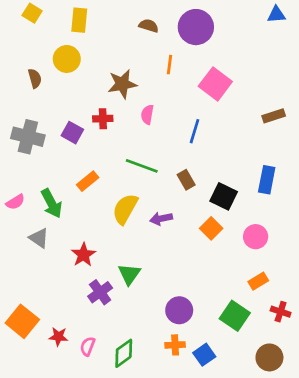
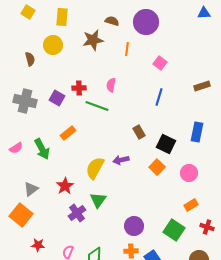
brown star: (122, 84) -> (93, 40), moved
pink square: (215, 84) -> (160, 63), size x0.6
blue line: (194, 131) -> (159, 97), moved
green line: (142, 166) -> (97, 106), moved
yellow semicircle: (125, 209) -> (95, 168), moved
gray triangle: (39, 238) -> (31, 189), moved, turned 49
orange square: (22, 321) -> (21, 215), moved
red star: (58, 337) -> (38, 245), moved

